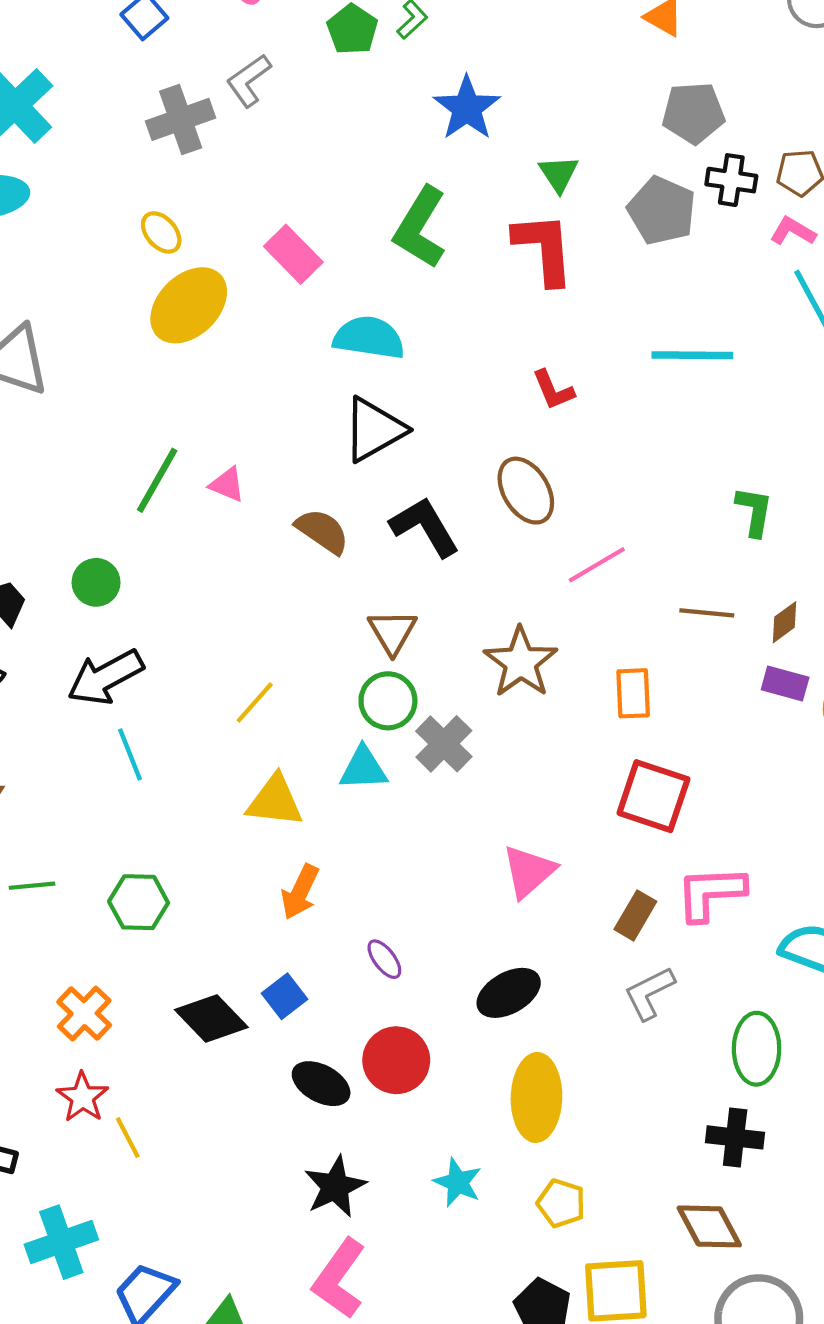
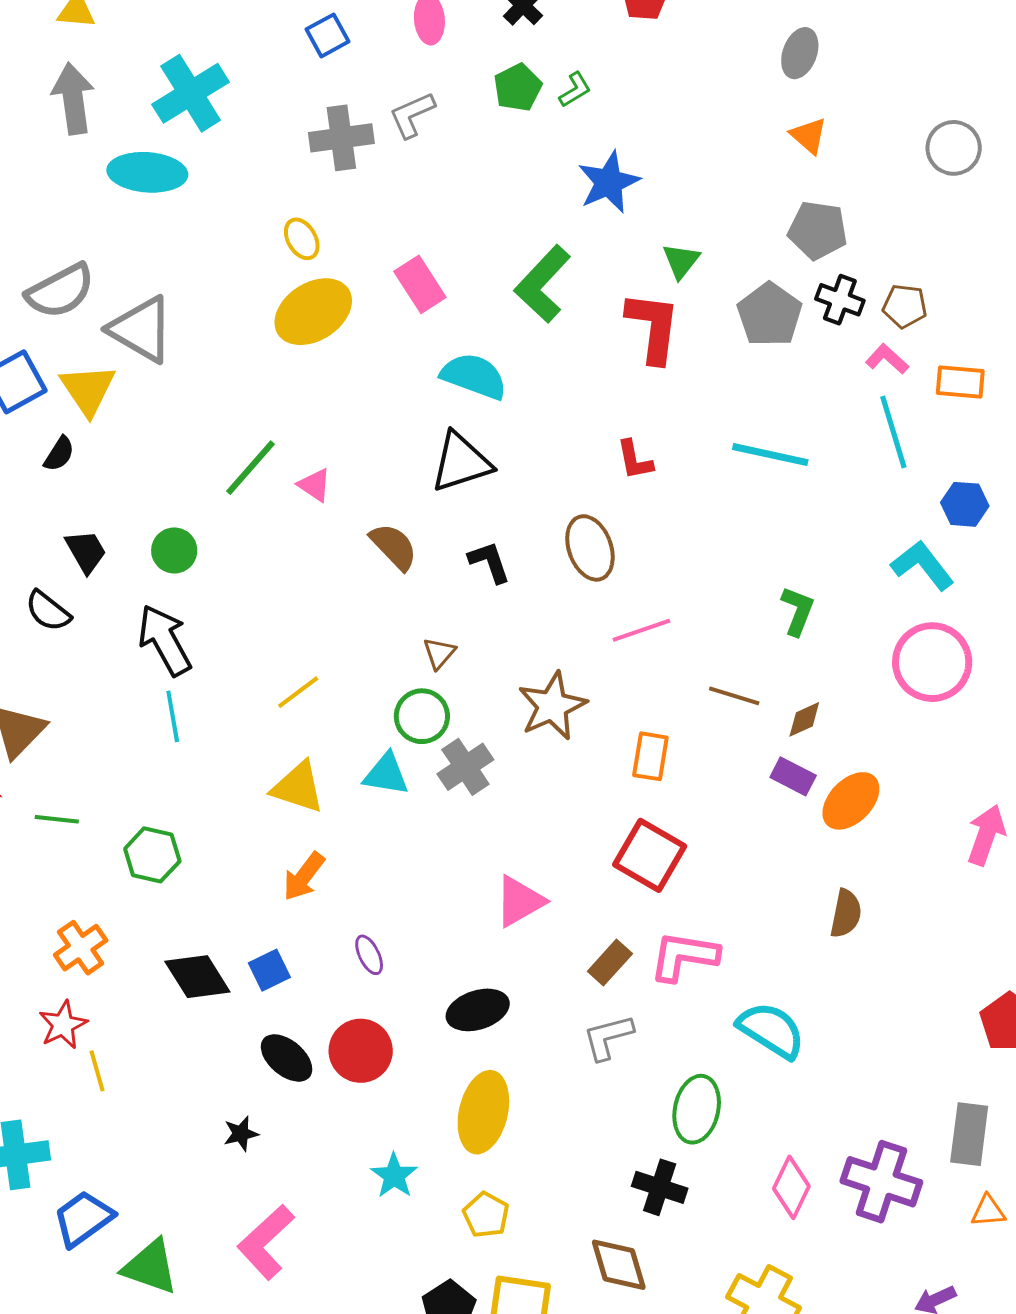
black L-shape: (425, 527) -> (489, 562), size x0.7
brown triangle: (392, 632) -> (439, 653), size x0.7
black arrow: (105, 677) -> (165, 640), turned 78
black star: (335, 1187) -> (241, 1134), moved, size x0.6

